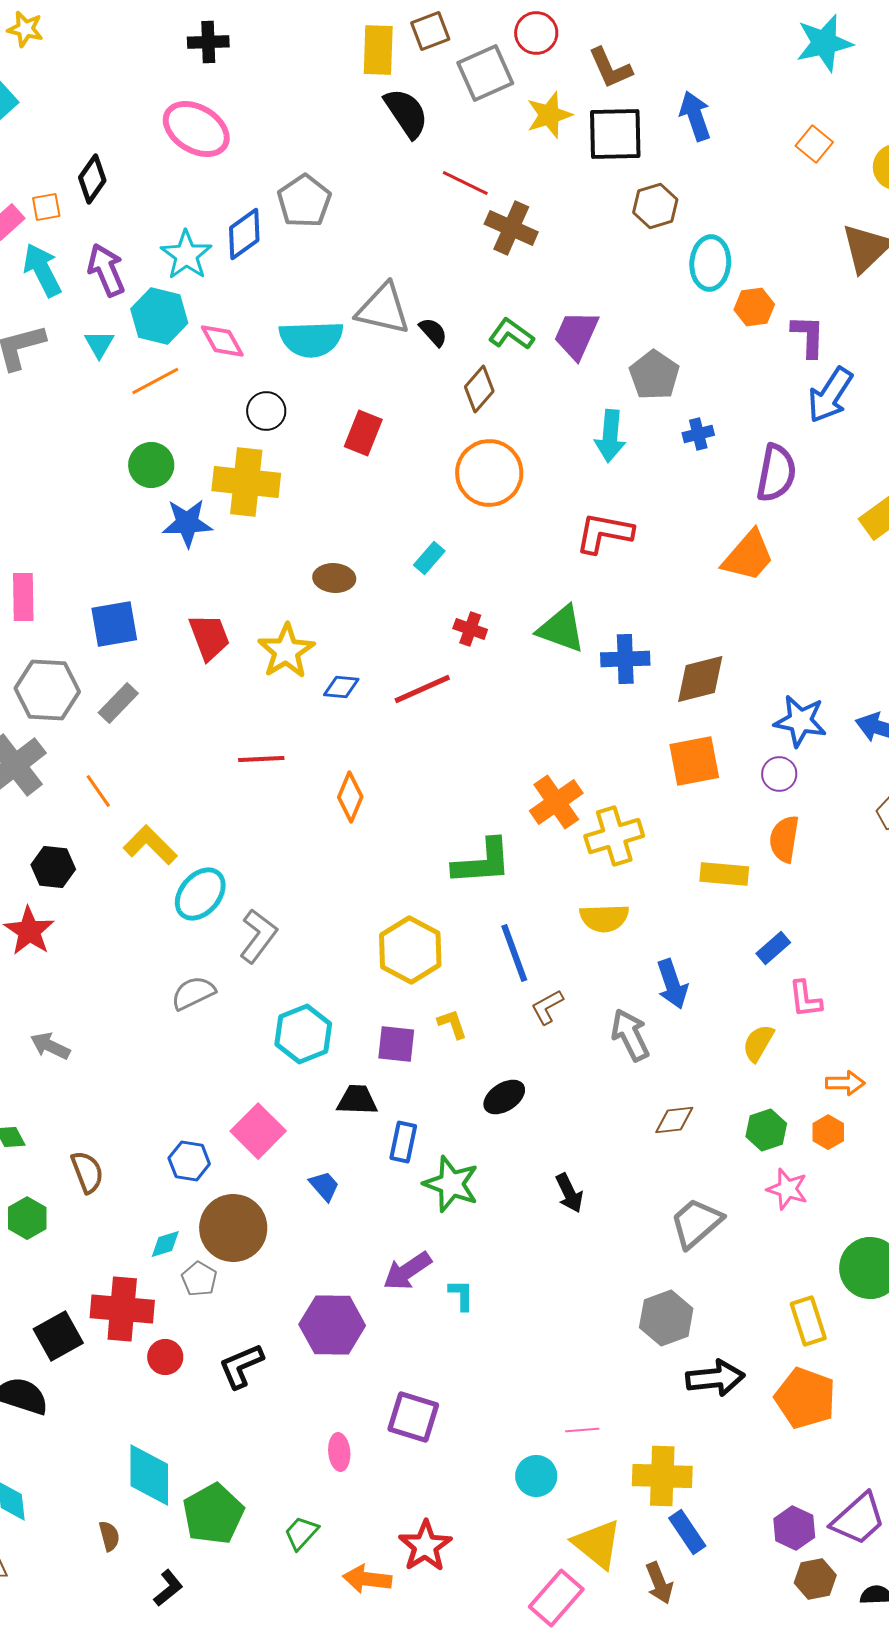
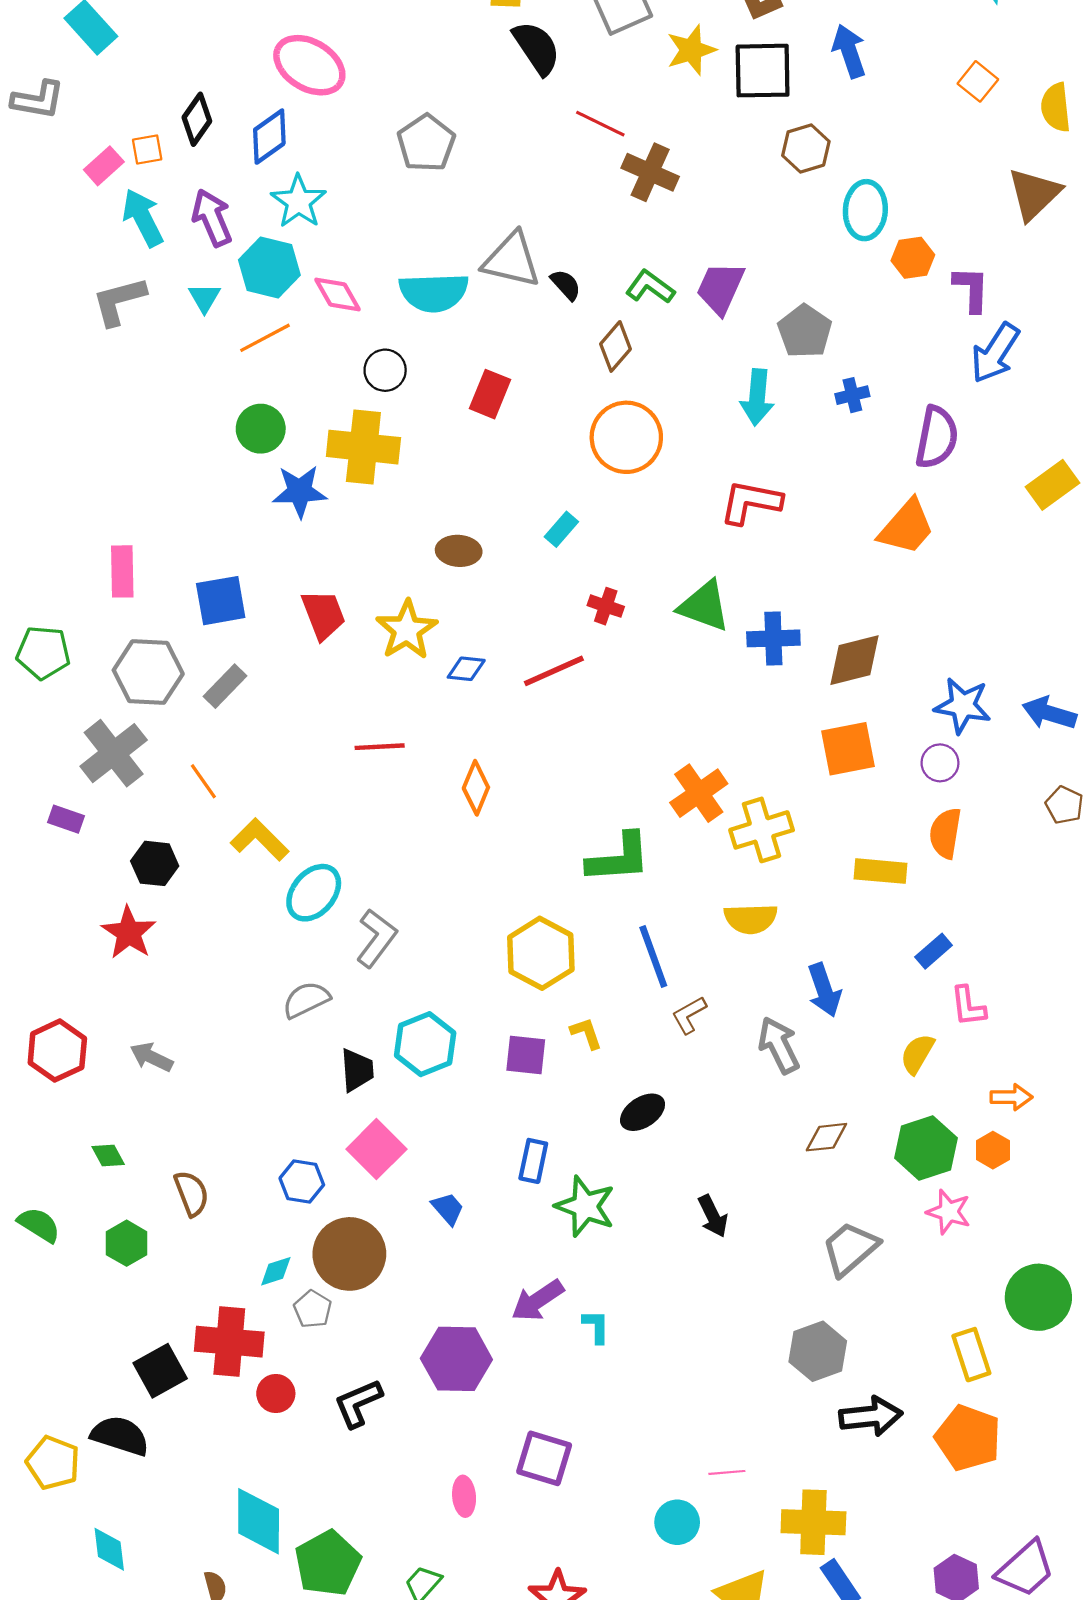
blue diamond: (244, 234) -> (269, 137), moved
black trapezoid: (357, 1100) -> (357, 1070), moved, turned 84
green hexagon: (766, 1130) -> (926, 1148), size x1.4

